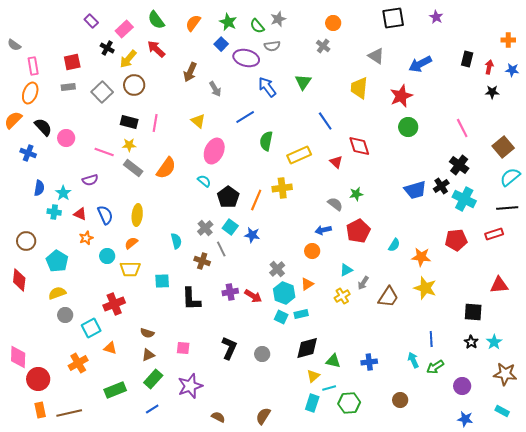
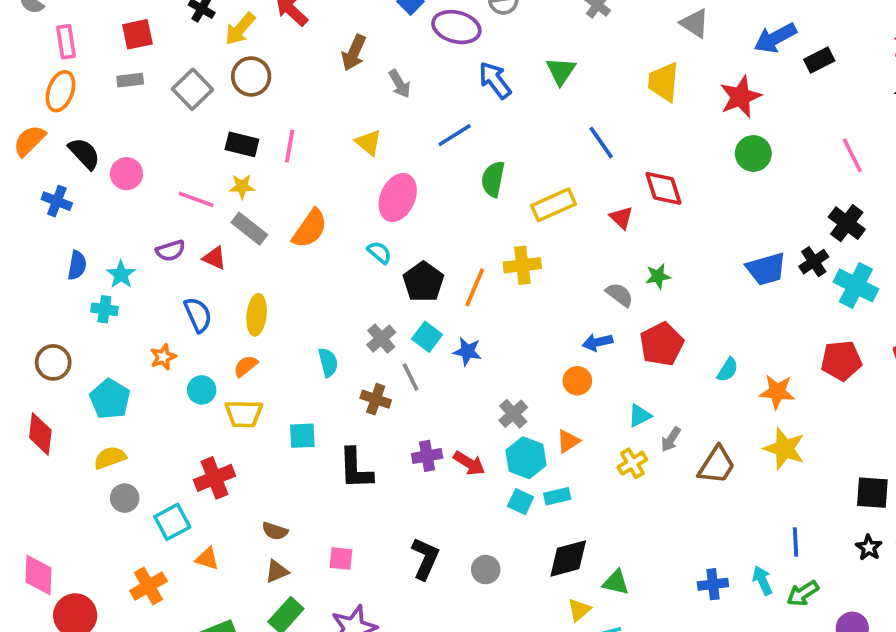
black rectangle: (467, 59) -> (819, 60), moved, turned 49
red triangle: (80, 214) -> (214, 258), moved
blue cross: (369, 362) -> (713, 584), moved

